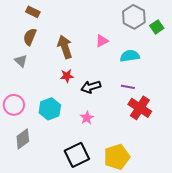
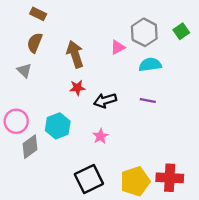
gray hexagon: (134, 17) -> (144, 32), moved
red cross: (140, 108) -> (170, 178), moved, turned -30
gray diamond: (23, 139) -> (30, 147), moved

